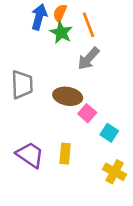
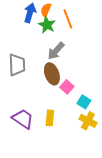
gray arrow: (88, 59) -> (56, 51), moved
brown ellipse: (68, 96) -> (52, 74), turned 60
yellow cross: (115, 172) -> (88, 121), moved

